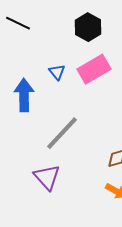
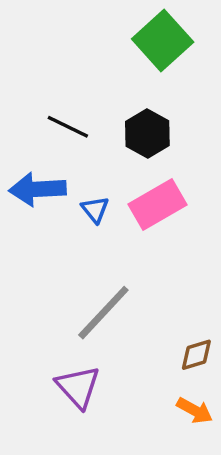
black line: (18, 23) -> (68, 127), moved
blue arrow: (24, 95) -> (38, 189), moved, turned -92

